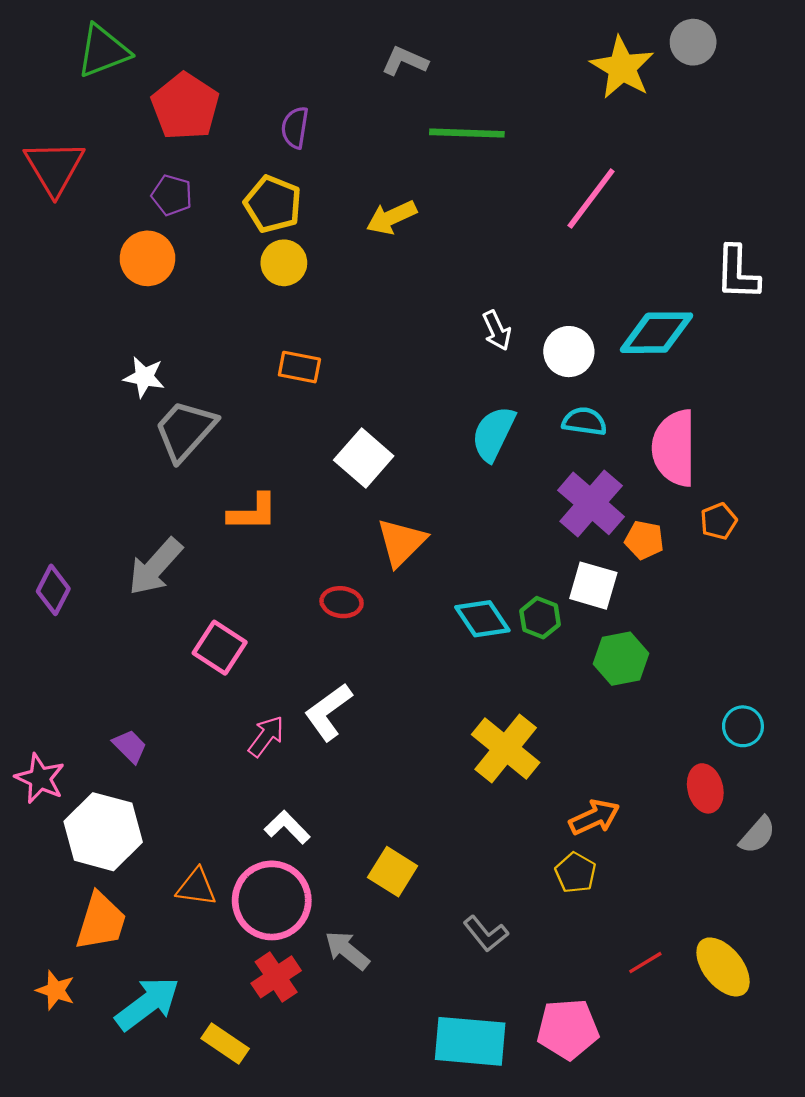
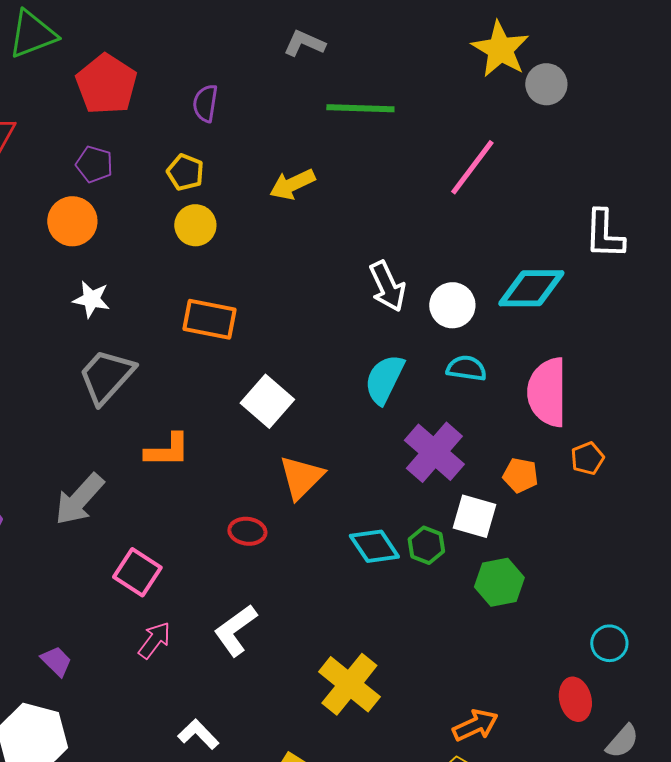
gray circle: (693, 42) -> (546, 84), moved
yellow pentagon: (273, 204) -> (185, 172), size x0.7
white arrow: (497, 330) -> (387, 286), size x1.4
orange rectangle: (299, 367) -> (209, 319), size x1.4
white star: (144, 377) -> (91, 299), moved
purple cross: (591, 503) -> (434, 452), moved
pink arrow: (266, 736) -> (154, 640), moved
yellow cross: (506, 749) -> (349, 684), moved

